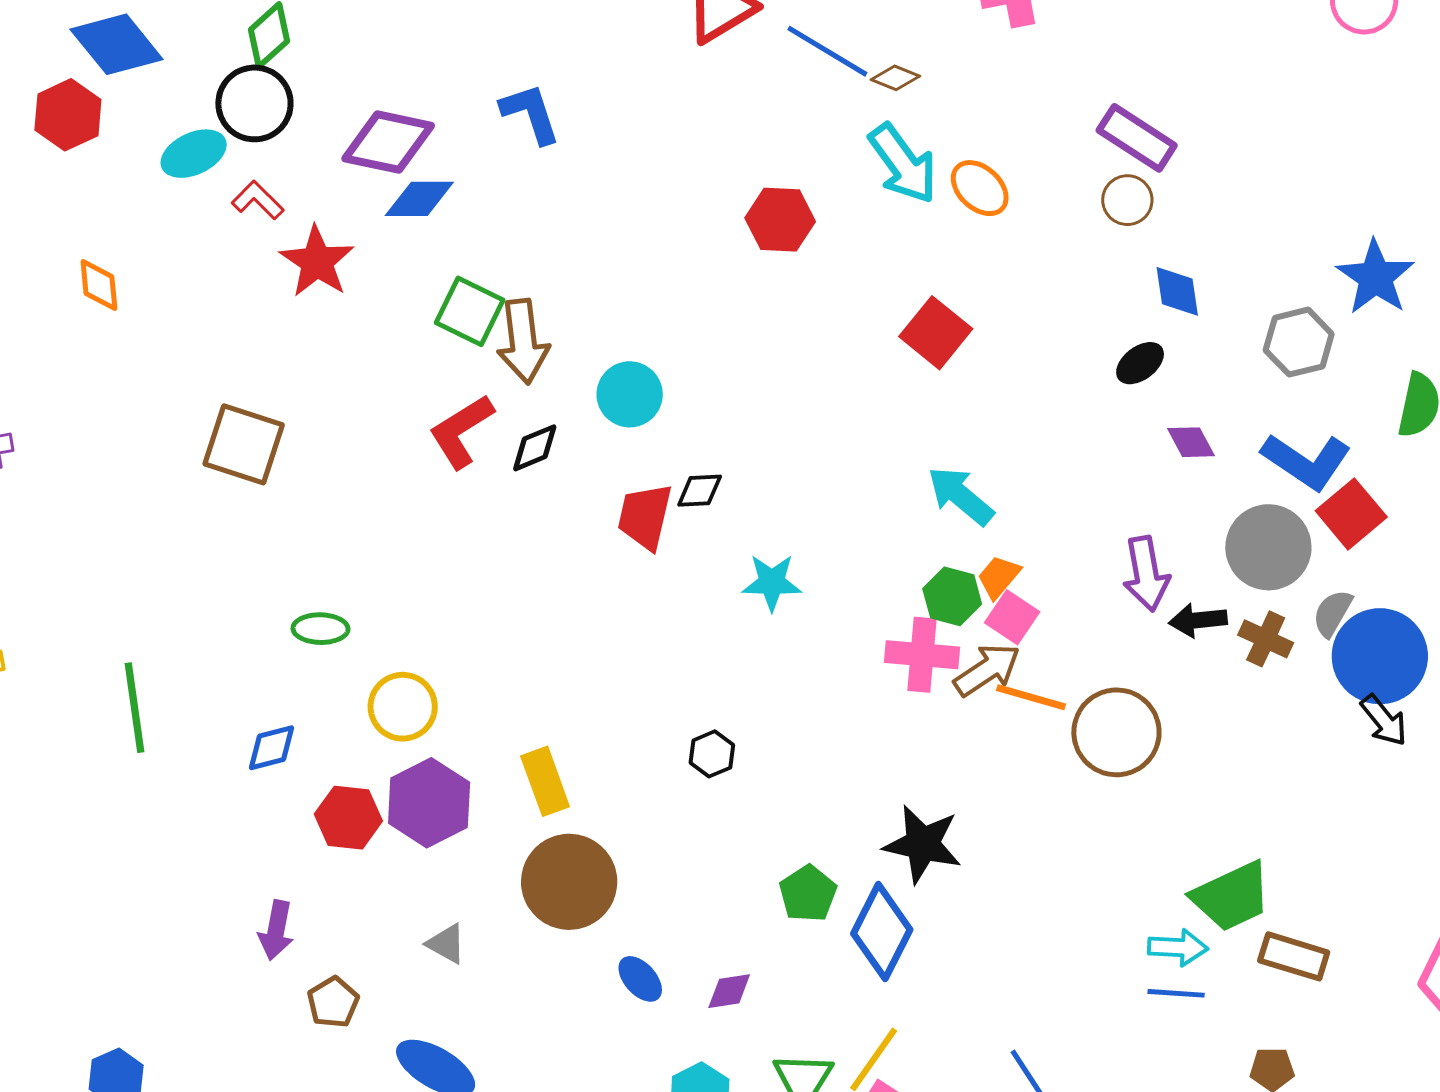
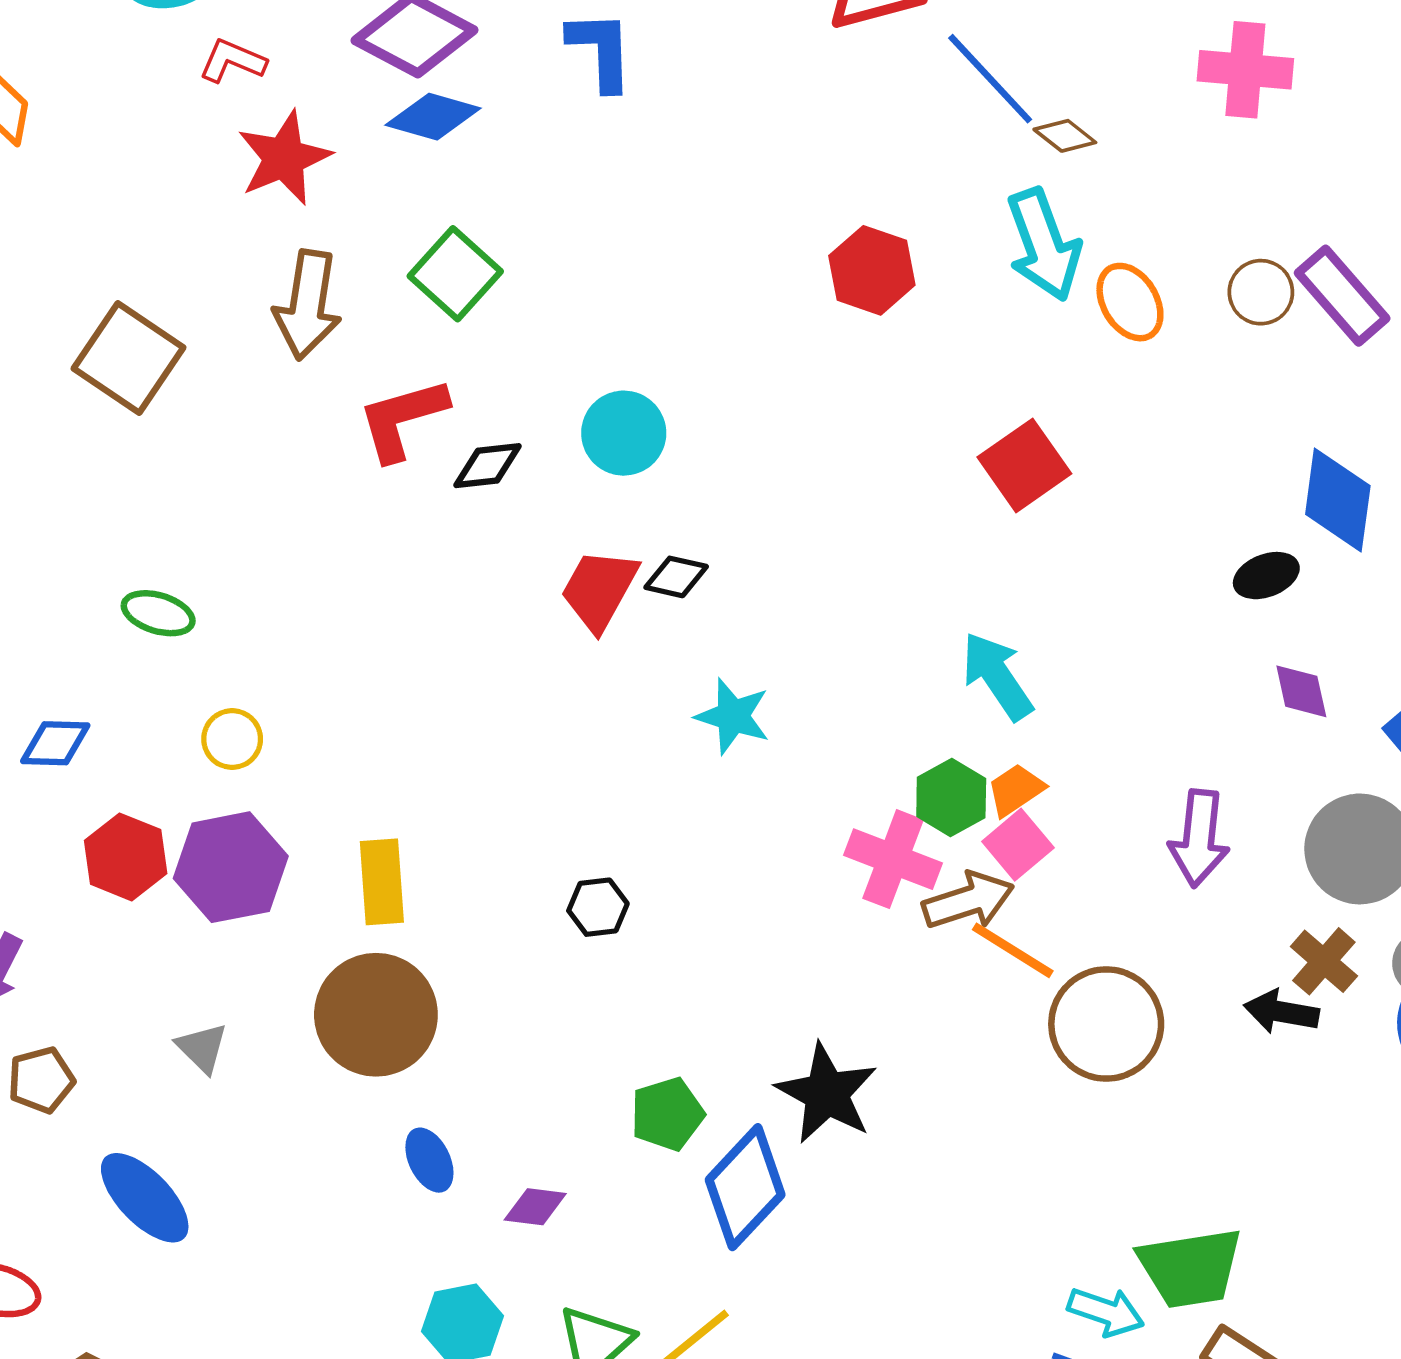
red L-shape: (258, 200) -> (232, 61), turned -38
brown circle: (1127, 200) -> (1261, 292), moved
blue diamond: (1177, 291) -> (1338, 500), size x1.4
brown arrow: (523, 341) -> (308, 305), moved
black arrow: (1198, 620) -> (1281, 1012), moved
yellow circle: (403, 707) -> (232, 739), size x0.7

